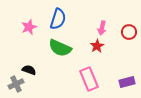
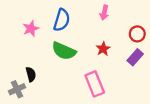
pink arrow: (102, 28) -> (104, 13), moved
black semicircle: (29, 70) -> (31, 74), turned 56
purple rectangle: (127, 82) -> (135, 57), moved, turned -35

